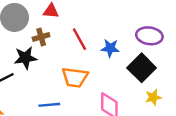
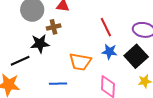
red line: (79, 39) -> (106, 27), moved
blue star: (110, 48) -> (109, 52), moved

